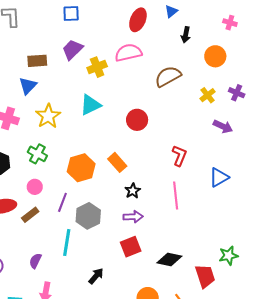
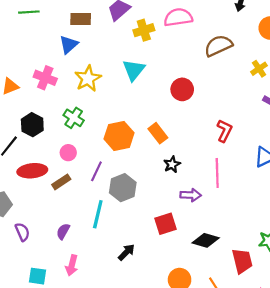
cyan triangle: (90, 105) -> (134, 70), turned -30
purple arrow: (133, 217) -> (191, 195), moved

